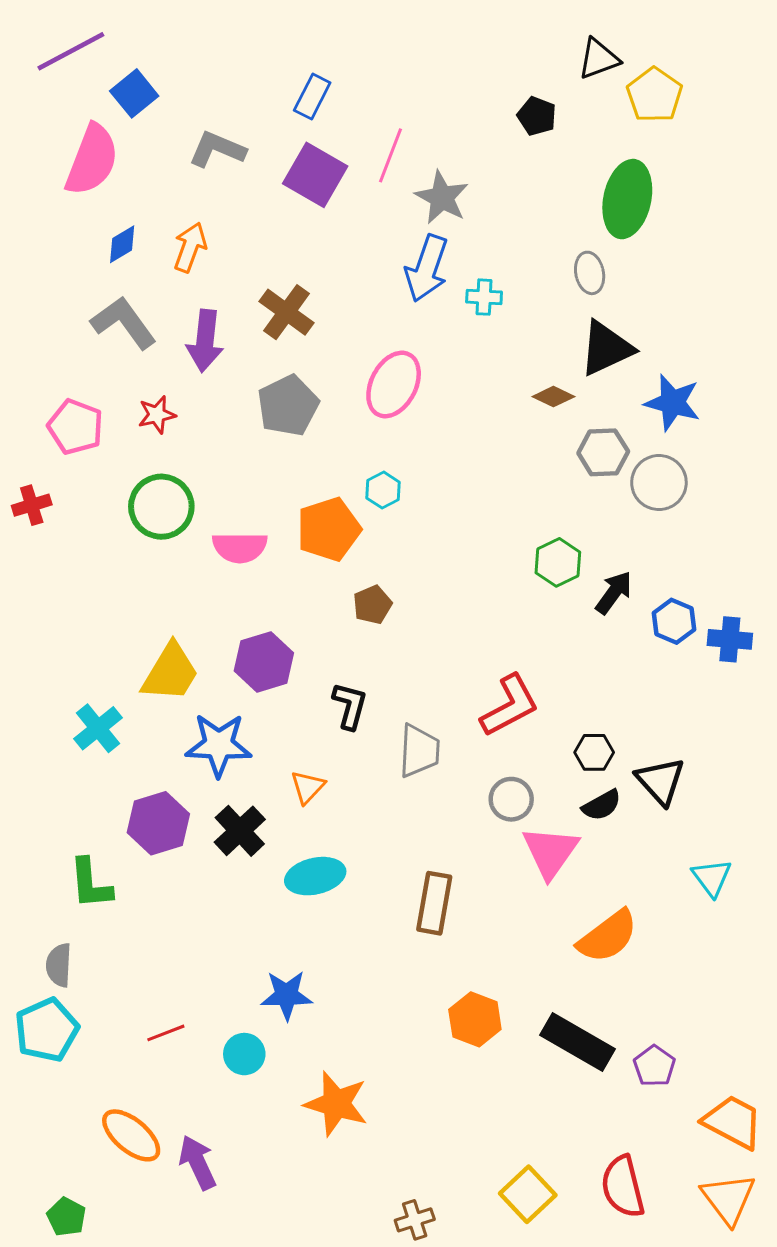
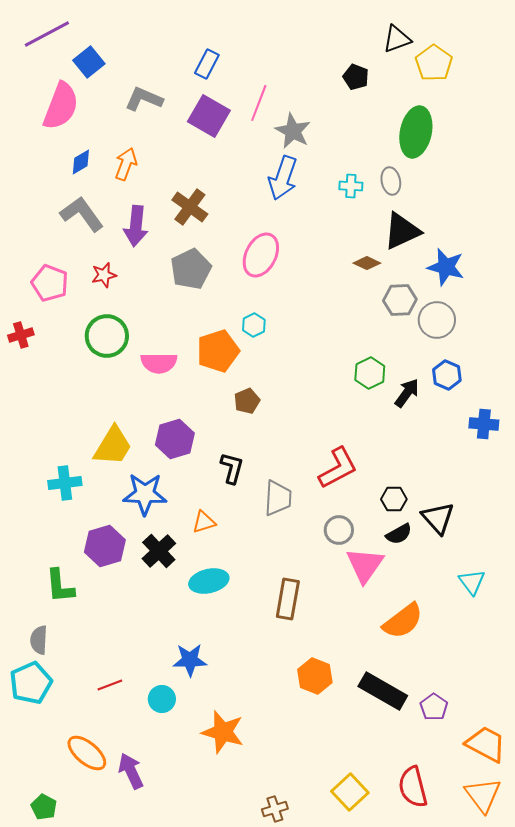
cyan cross: (484, 297) -> (351, 186), moved
blue hexagon: (674, 621) -> (447, 375), moved
cyan cross: (98, 728) -> (65, 483), turned 32
orange triangle: (308, 787) -> (204, 522), turned 30

